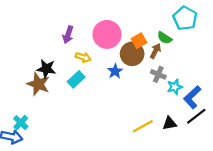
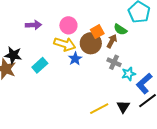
pink circle: (107, 34) -> (68, 25), size x0.7
purple arrow: (68, 35) -> (33, 25), turned -112
yellow arrow: (83, 57) -> (65, 44), moved, size x1.5
black triangle: (170, 123) -> (123, 107), turned -48

